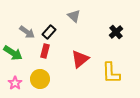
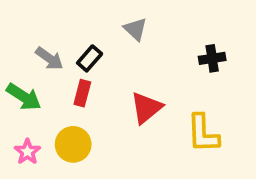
black cross: (116, 32) -> (212, 58), turned 32

